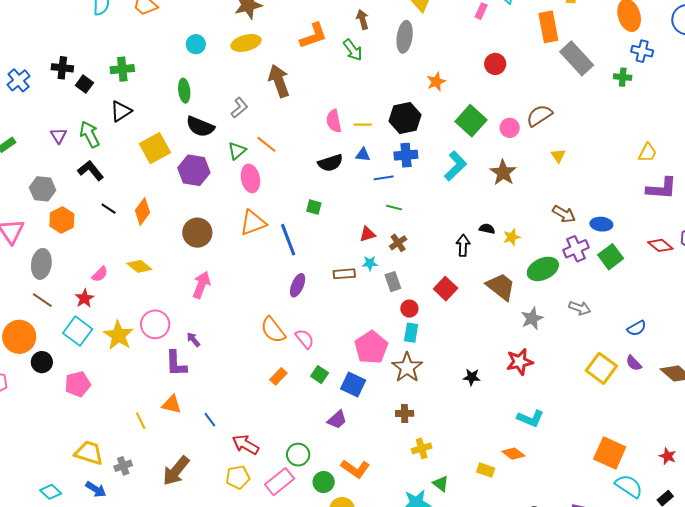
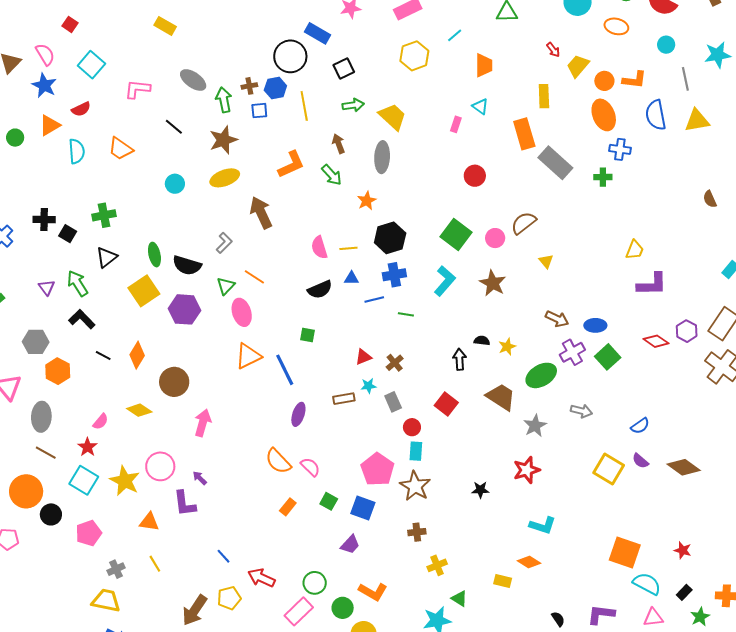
orange star: (436, 82) -> (367, 201), moved
green ellipse: (184, 91) -> (154, 255), moved
green line: (394, 208) -> (406, 314), moved
brown circle: (197, 233) -> (174, 382), moved
orange triangle: (172, 404) -> (149, 522), moved
gray cross: (123, 466) -> (116, 569), moved
yellow pentagon: (238, 477) -> (229, 598), moved

